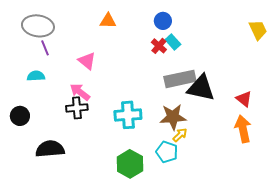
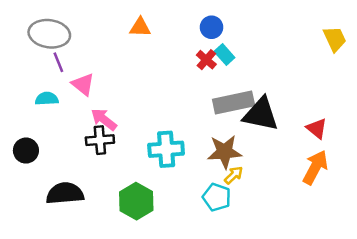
pink triangle: (87, 61) -> (83, 84), moved
orange arrow: (243, 129) -> (315, 167), turned 40
green hexagon: (130, 164) -> (136, 201), moved

